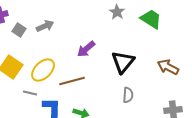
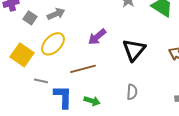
yellow ellipse: (43, 70) -> (53, 44), moved
gray semicircle: (128, 95) -> (132, 92), moved

